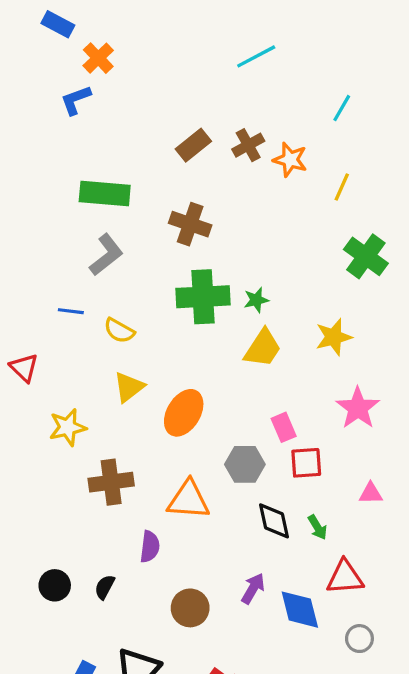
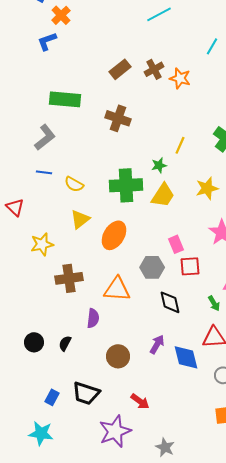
yellow line: (342, 187) -> (180, 145), moved
gray L-shape: (106, 255) -> (45, 137), moved
green cross: (203, 297) -> (126, 185), moved
green arrow: (318, 527) -> (214, 303), moved

